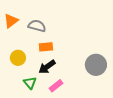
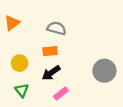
gray semicircle: (37, 26) -> (57, 28), moved
green triangle: (30, 83) -> (22, 90), moved

